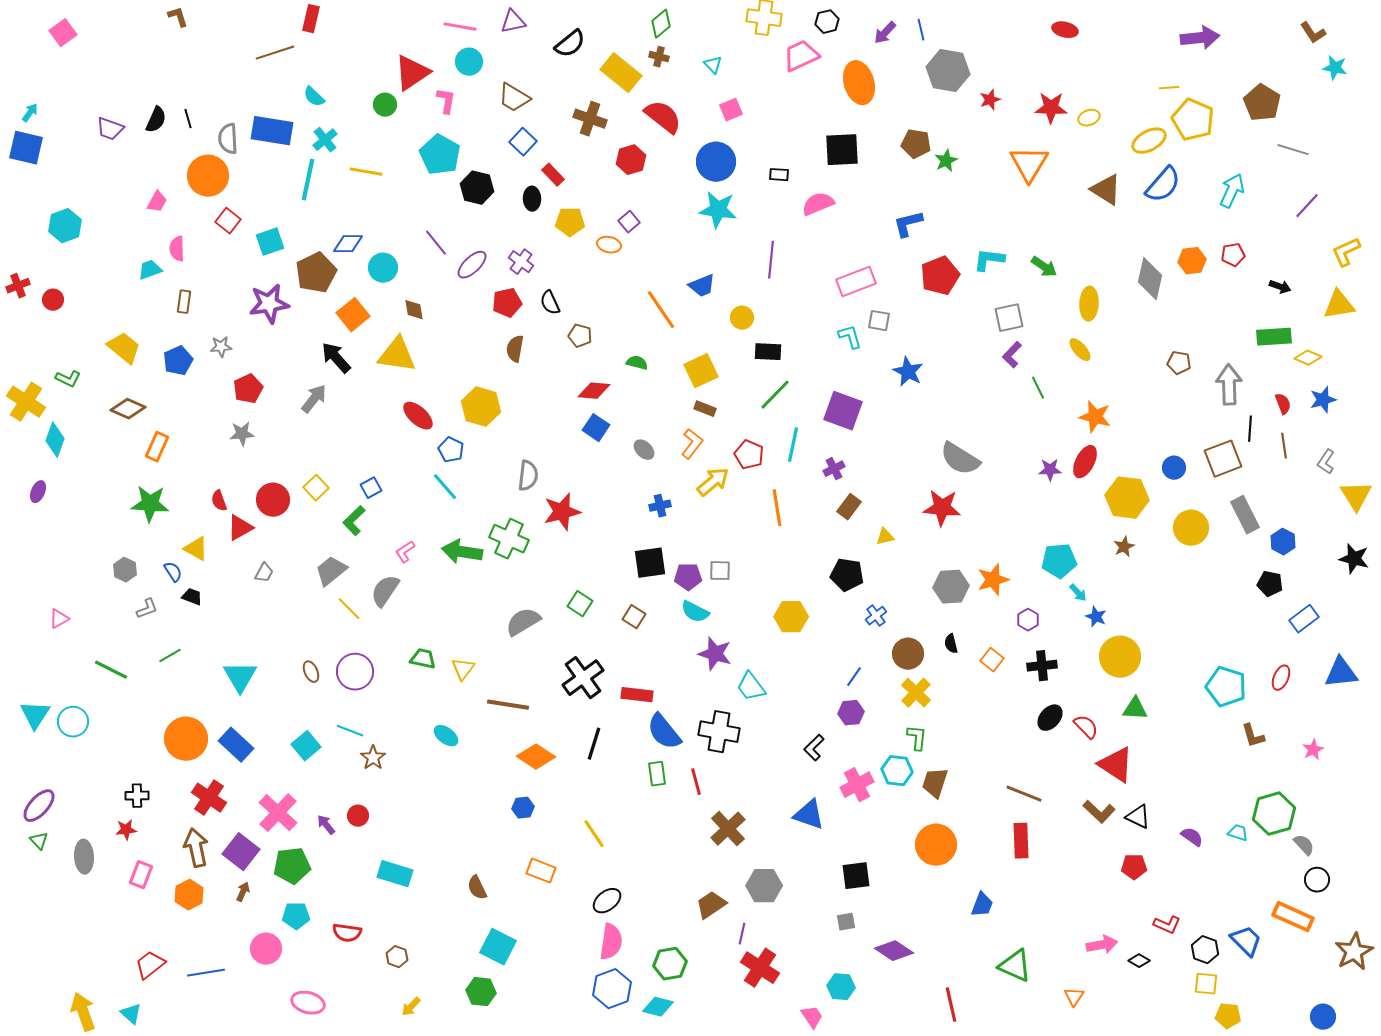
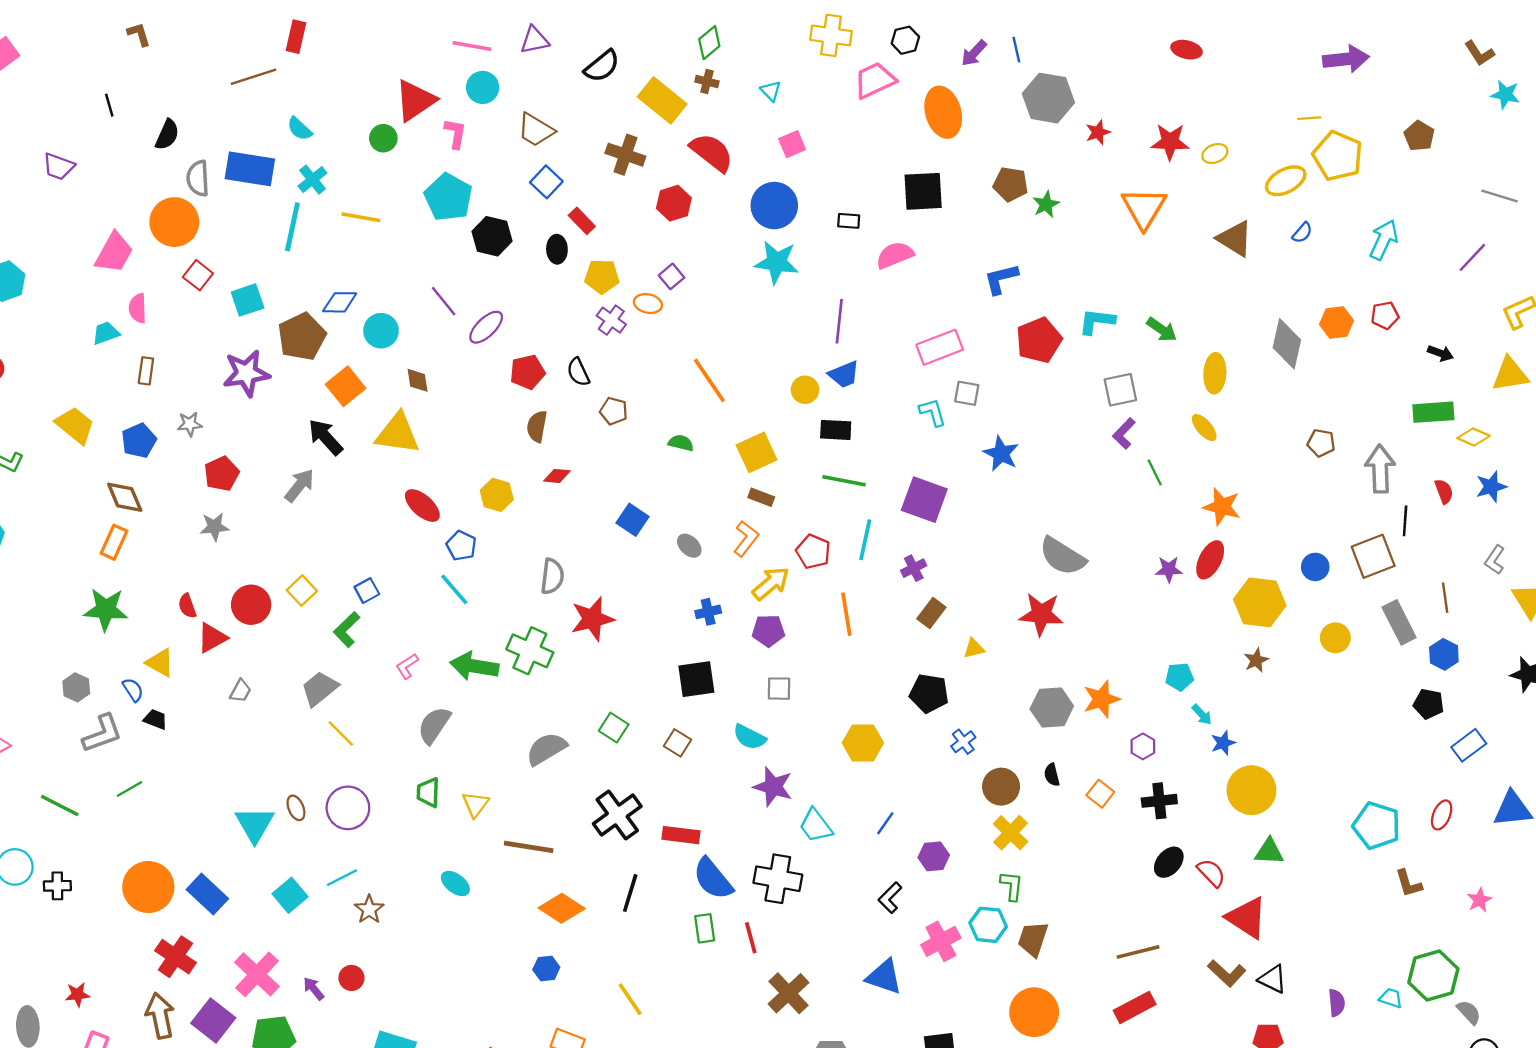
brown pentagon: (1262, 103) -> (1419, 136), size x0.7
black line: (188, 119) -> (109, 105), moved
black semicircle: (156, 120) -> (167, 135), moved
gray line: (1293, 150) -> (1499, 196), moved
blue semicircle: (1163, 185) -> (1302, 233), size x0.5
pink trapezoid: (157, 202) -> (114, 253), size x1.6
purple cross: (521, 262) -> (611, 320), moved
blue trapezoid: (702, 286) -> (844, 374), moved
red diamond: (594, 391) -> (557, 476), moved, size x0.7
green line: (775, 395) -> (844, 481), turned 57
yellow hexagon: (481, 407) -> (497, 495), size x0.7
brown diamond: (128, 409) -> (125, 497), moved, turned 44
brown line: (1284, 446) -> (1445, 598), moved
yellow circle: (1191, 528) -> (1335, 638), size x0.7
cyan pentagon: (1059, 561) -> (1179, 677), size x0.7
purple pentagon: (688, 577) -> (768, 631), moved
gray semicircle: (385, 591) -> (434, 725), moved
gray L-shape: (147, 609) -> (102, 733), size x1.6
blue star: (1096, 617) -> (1223, 743), turned 30
green trapezoid: (423, 659) -> (428, 793), turned -100
cyan triangle: (240, 677) -> (255, 824), moved
blue line: (854, 677) -> (885, 823), moved
cyan line: (350, 731) -> (342, 878), turned -48
brown line: (1024, 794) -> (1138, 952), turned -36
black cross: (137, 796) -> (57, 886), moved
purple semicircle: (1192, 837) -> (1336, 1003), turned 50
red rectangle: (1021, 841) -> (1135, 1007), turned 64

